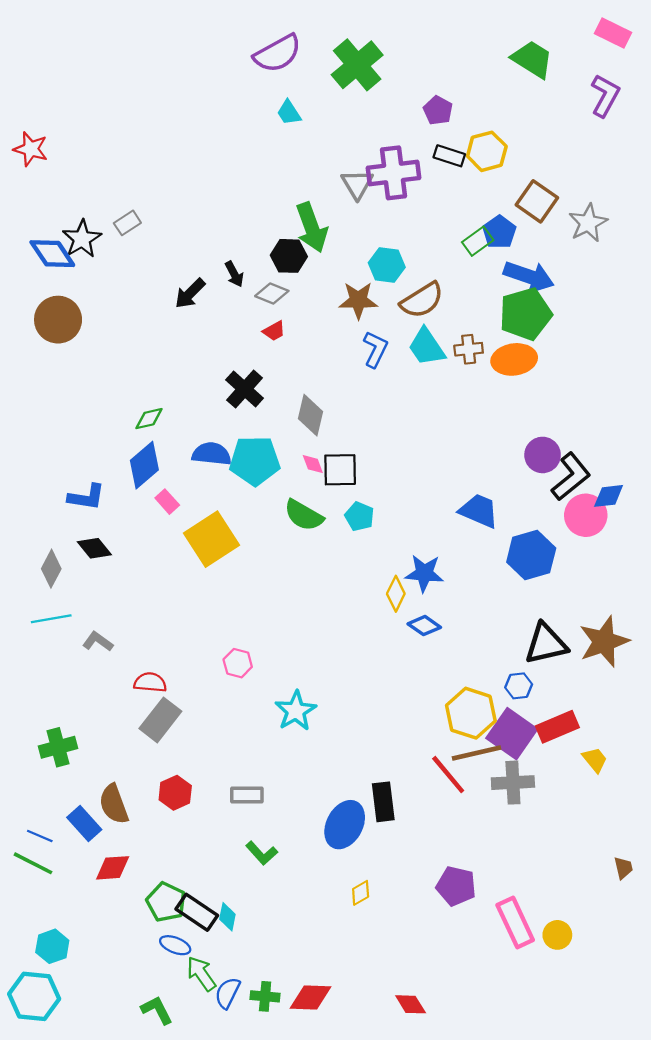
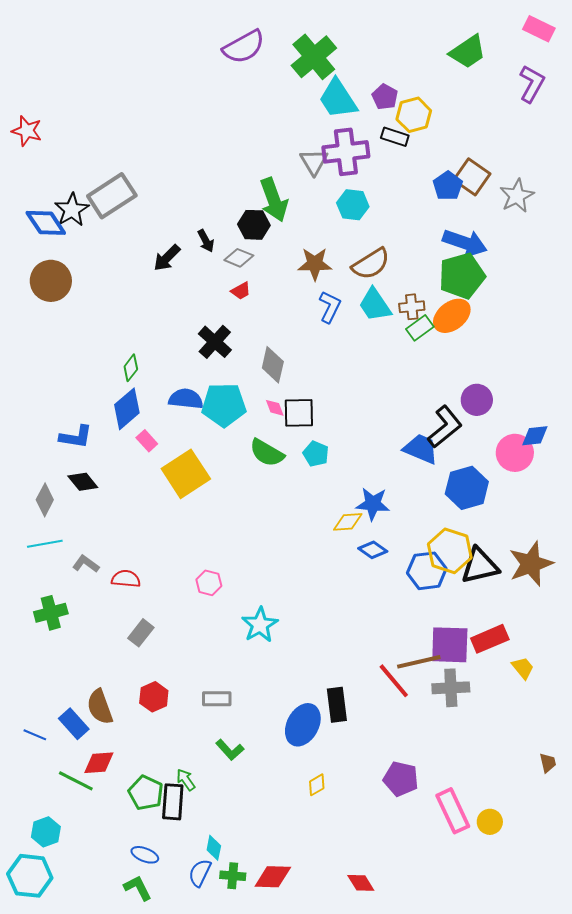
green trapezoid: (532, 59) -> (468, 52), turned 114
cyan trapezoid: (289, 113) -> (338, 99), moved, size x1.8
yellow hexagon: (487, 151) -> (414, 115), moved
gray rectangle: (127, 223) -> (112, 196), size x2.0
blue pentagon: (499, 232) -> (448, 186), moved
green rectangle: (478, 241) -> (420, 328), moved
cyan hexagon: (387, 265) -> (353, 205), moved
orange ellipse: (514, 359) -> (452, 316), turned -30
green diamond: (149, 419) -> (131, 368), turned -40
black L-shape: (571, 477) -> (445, 427), moved
yellow diamond: (396, 594) -> (348, 522), turned 60
red semicircle: (150, 682) -> (126, 579), moved
blue hexagon: (519, 686) -> (427, 571), moved, size x1.6
yellow hexagon: (471, 713) -> (450, 551), moved
gray rectangle: (160, 720) -> (141, 633), size x0.7
purple square: (512, 734) -> (450, 645), turned -33
green cross: (58, 747) -> (51, 613), moved
green line: (33, 863) -> (76, 781), moved
black rectangle: (197, 912) -> (173, 802), turned 60
cyan diamond: (227, 917) -> (214, 848), moved
blue ellipse: (175, 945) -> (145, 855), moved
green arrow: (201, 974) -> (186, 780), moved, size x0.7

